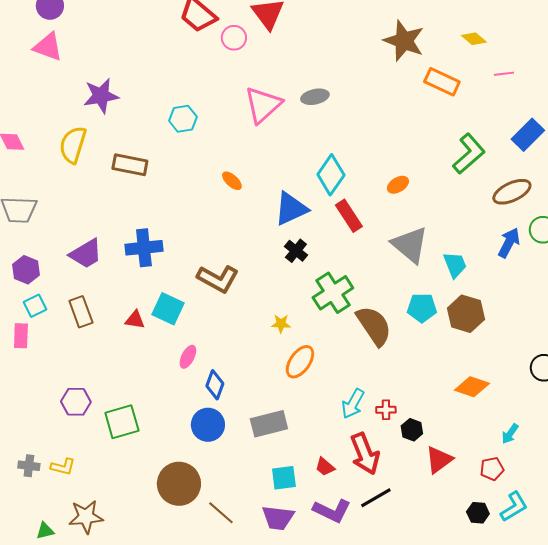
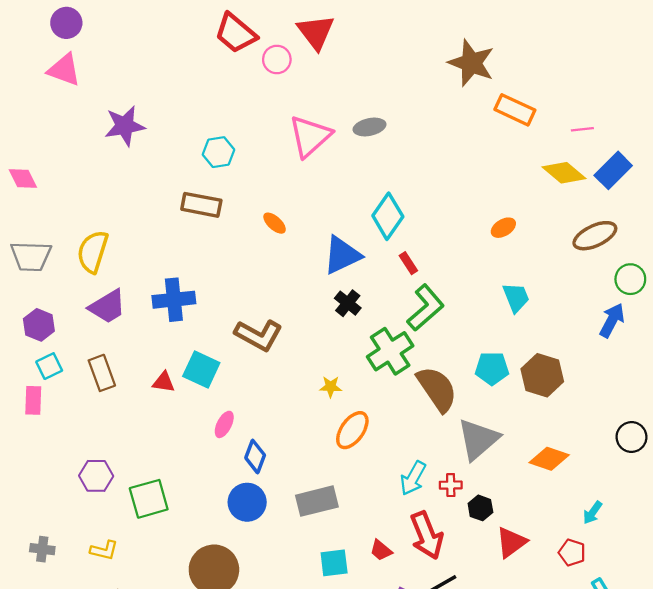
yellow diamond: (474, 39) -> (564, 173), moved, size x1.5
pink line: (504, 74) -> (582, 129), moved
yellow semicircle: (73, 145) -> (93, 252), moved
green L-shape: (469, 154) -> (426, 308), moved
brown rectangle: (130, 165) -> (201, 205), moved
orange ellipse: (398, 185) -> (503, 228), moved
red rectangle: (349, 216) -> (408, 263), size x0.6
blue arrow: (509, 243) -> (612, 320), moved
gray triangle: (410, 245) -> (478, 439), moved, turned 39
cyan trapezoid: (455, 265) -> (516, 297), moved
yellow L-shape: (63, 467) -> (104, 550), moved
red pentagon: (492, 469) -> (572, 553), turned 30

